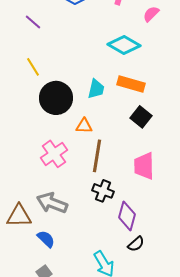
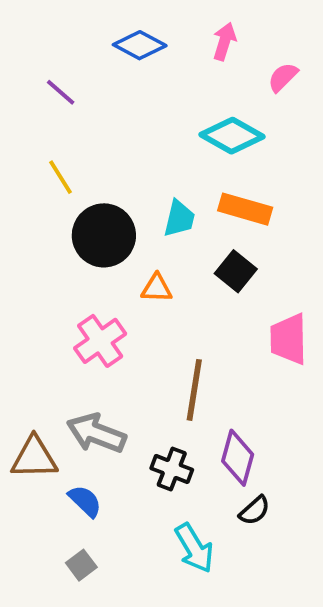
black square: (141, 117) -> (236, 271), moved
brown line: (97, 156) -> (194, 390), moved
pink trapezoid: (144, 166) -> (288, 339), moved
black cross: (103, 191) -> (172, 469), moved

